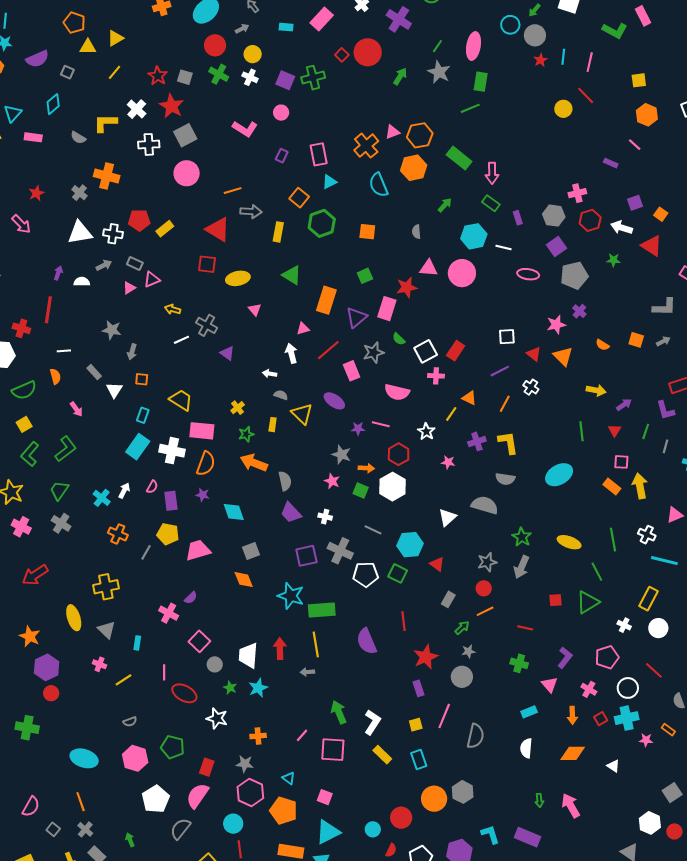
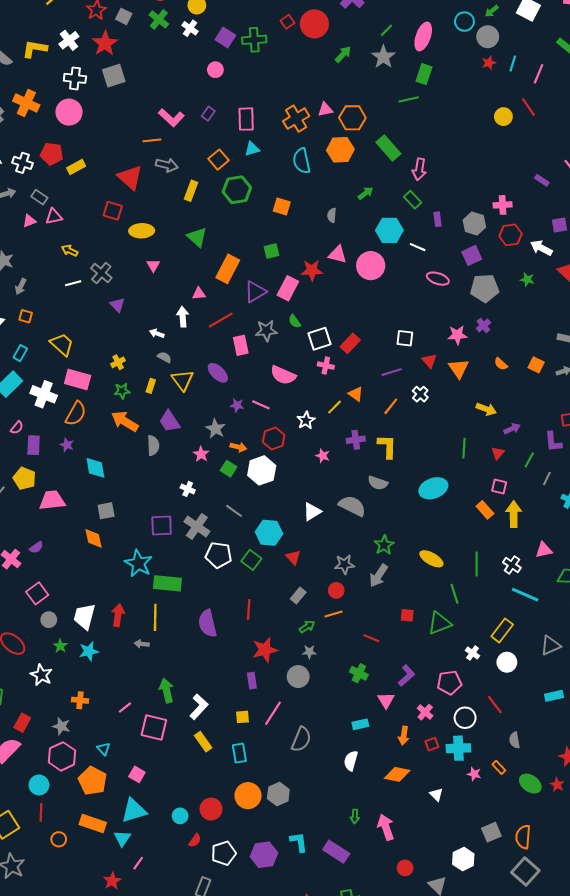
pink L-shape: (245, 129) -> (171, 118), moved
pink circle: (187, 173) -> (69, 112), moved
purple trapezoid: (291, 513) -> (170, 421), moved
red circle: (674, 831) -> (405, 868), moved

